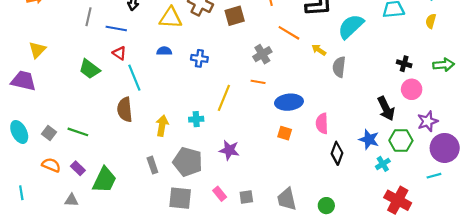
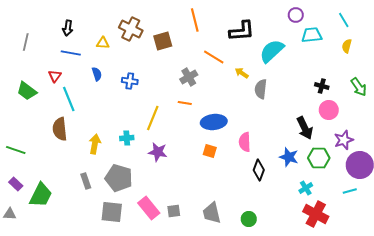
yellow triangle: (171, 18) -> (103, 43), size x0.6
blue line: (116, 29) -> (71, 53), moved
blue semicircle: (164, 51) -> (97, 74), turned 72
red triangle: (119, 53) -> (55, 76), turned 32
green arrow: (444, 65) -> (359, 87), turned 60
purple star: (229, 150) -> (158, 152), moved
cyan cross: (383, 164) -> (306, 188), moved
pink rectangle: (220, 194) -> (149, 208), size x1.6

